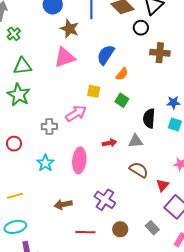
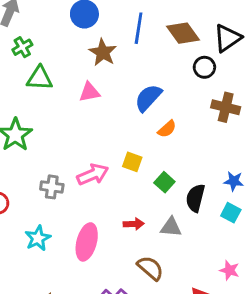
pink triangle: (65, 57) -> (89, 92), size x0.7
green triangle: (22, 66) -> (40, 78), moved
yellow square: (94, 91) -> (132, 162), moved
green square: (122, 100) -> (164, 182), moved
brown semicircle: (139, 170) -> (150, 268), moved

